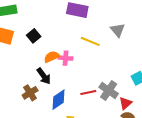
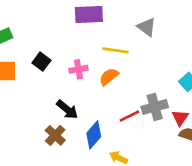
orange semicircle: (52, 57) -> (109, 77), moved
pink cross: (66, 58) -> (78, 69), moved
gray cross: (109, 90) -> (155, 107), turned -36

